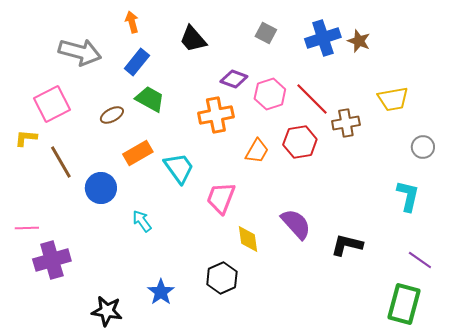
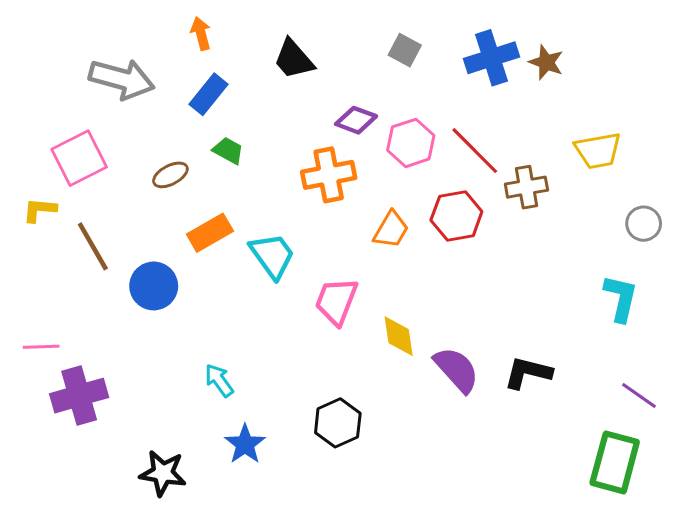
green trapezoid: (150, 99) -> (228, 151), size x0.7
cyan arrow: (142, 221) -> (219, 380), moved
purple semicircle: (296, 224) -> (456, 370), moved
yellow diamond: (248, 239) -> (399, 336), moved

